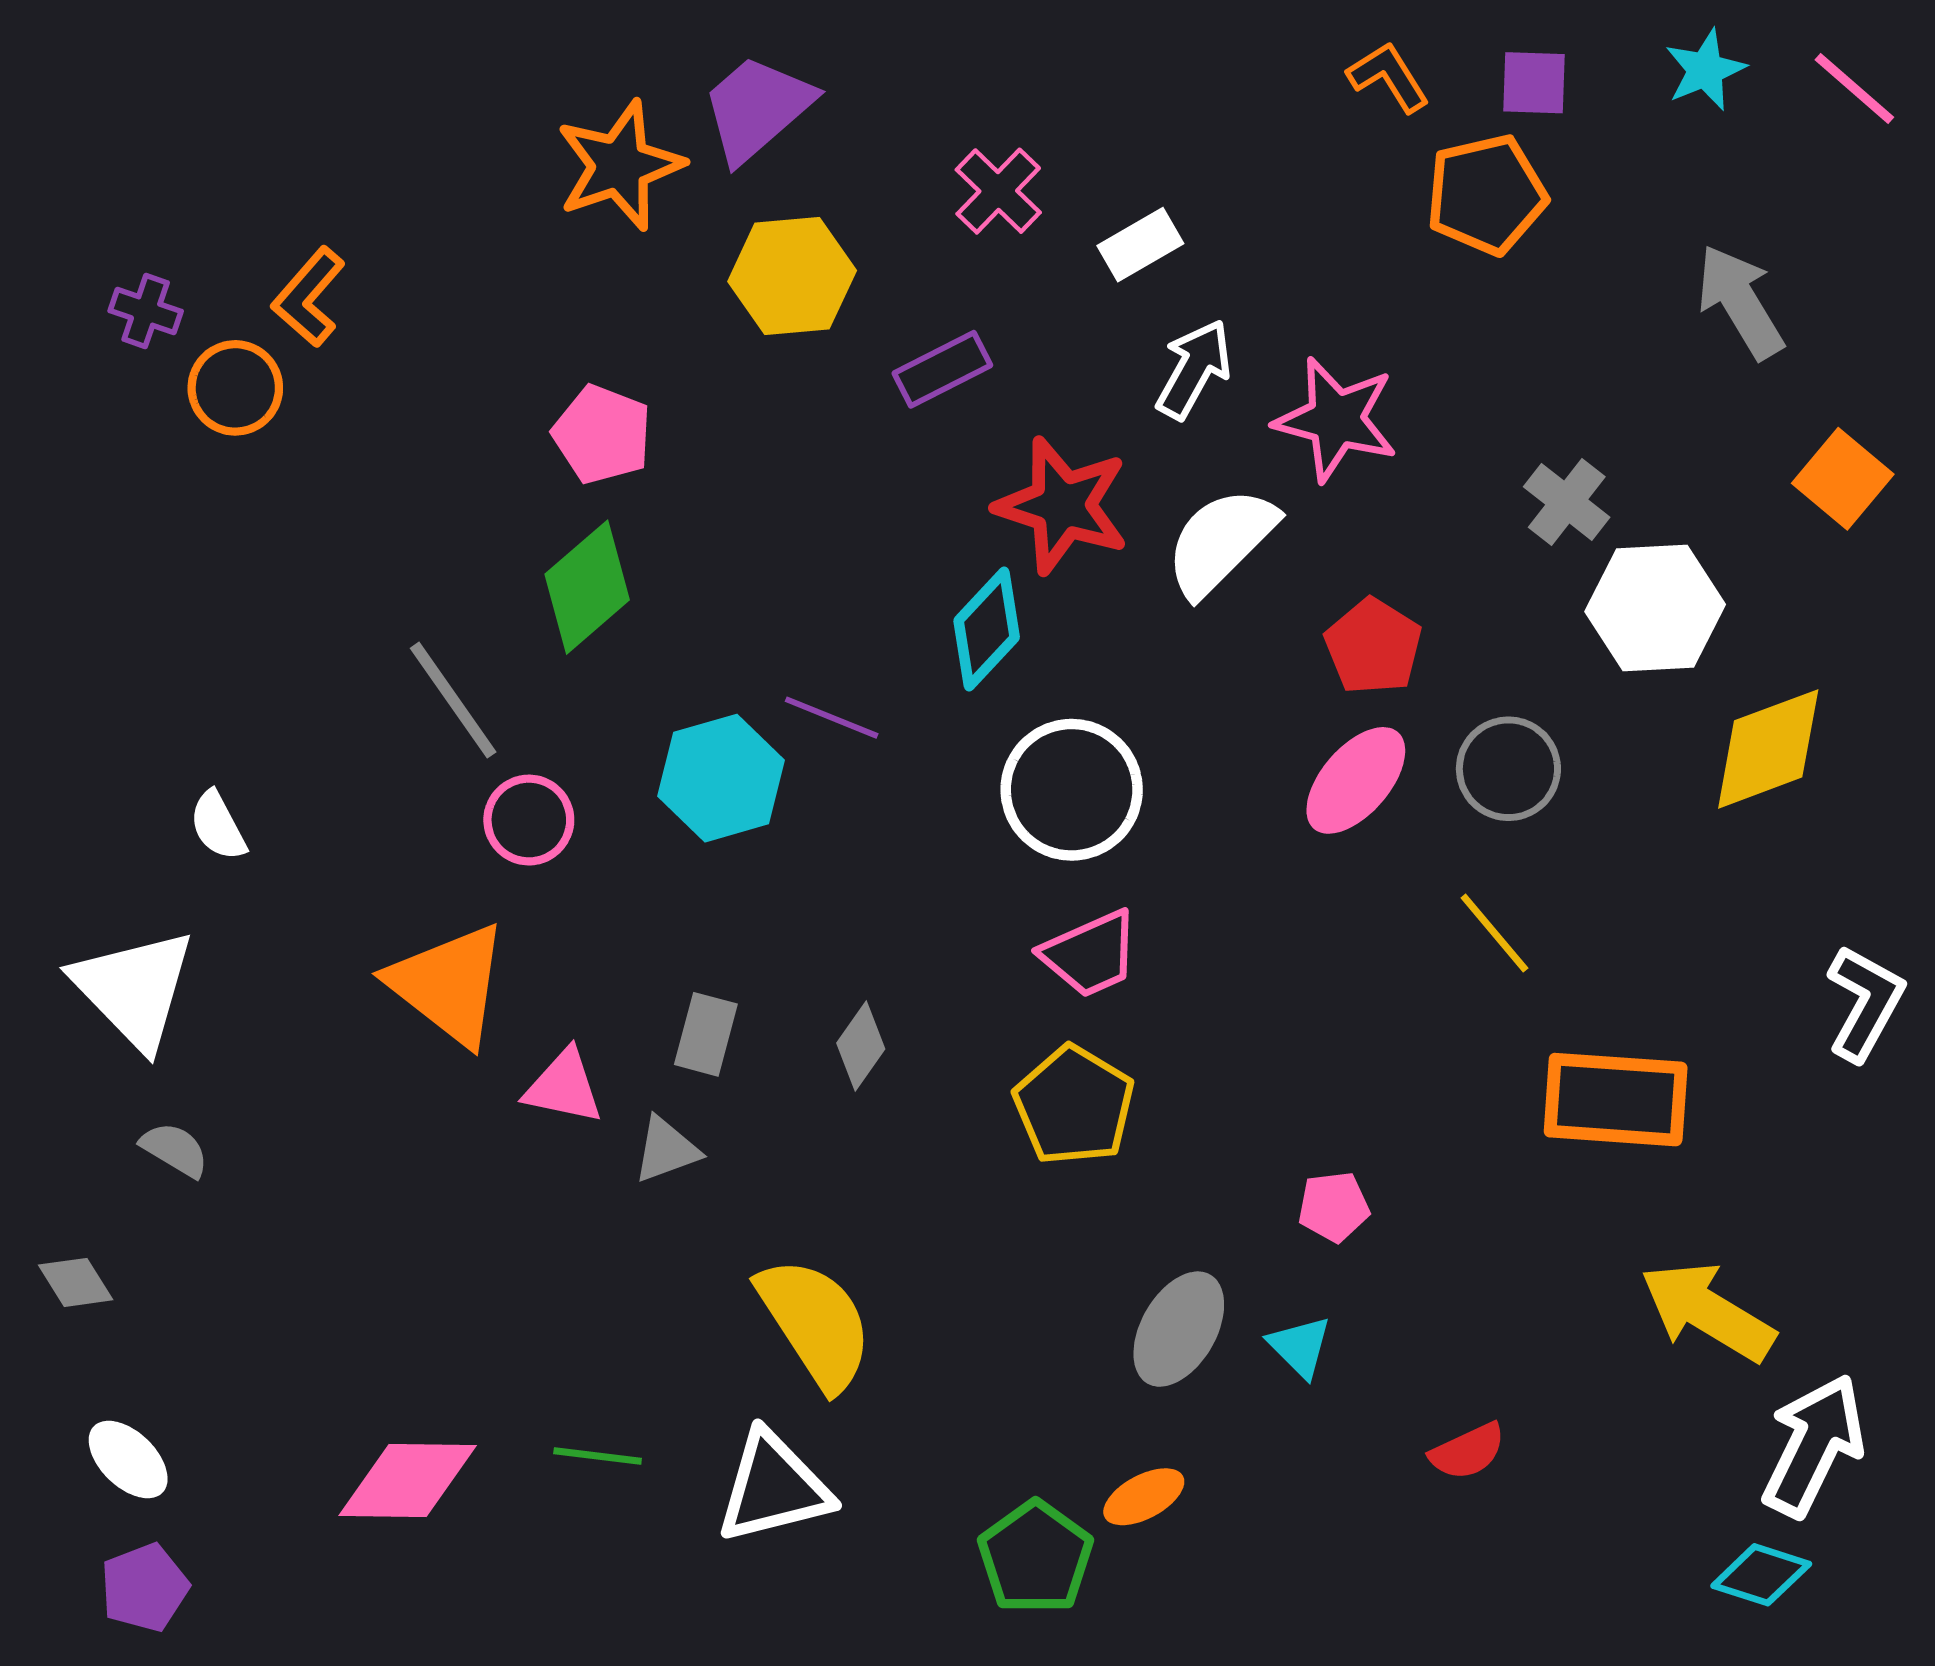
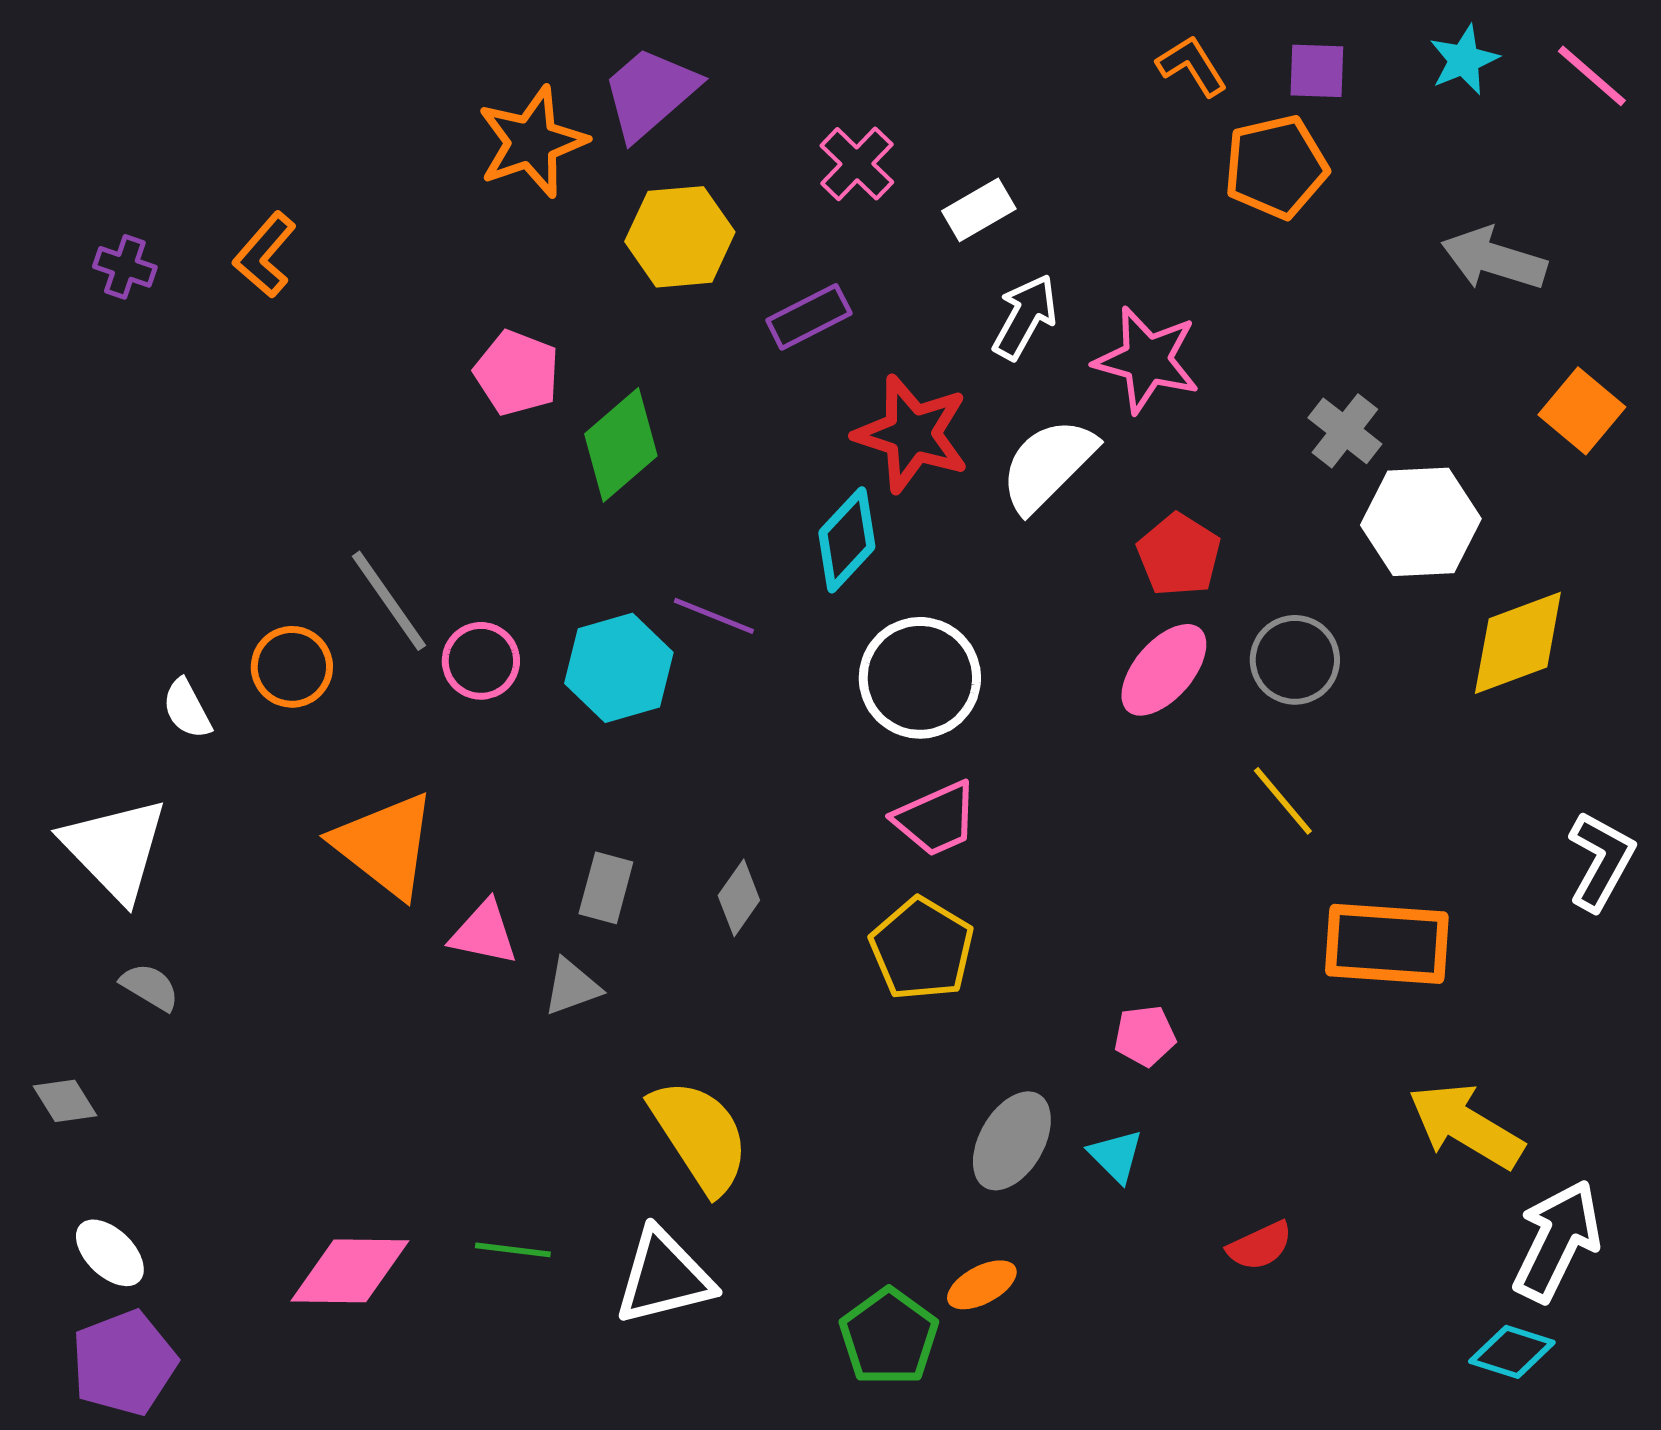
gray arrow: (1740, 302) -> (1494, 259), turned -42
orange circle: (235, 388) -> (292, 667), moved
green diamond: (587, 587) -> (621, 445), moved
pink circle: (529, 820) -> (481, 661), moved
purple pentagon: (144, 1588) -> (124, 1363), size x1.4

